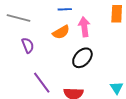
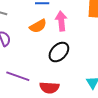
purple line: (42, 83) -> (18, 76), turned -35

